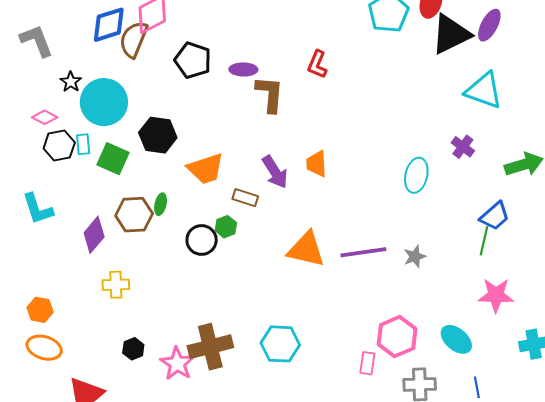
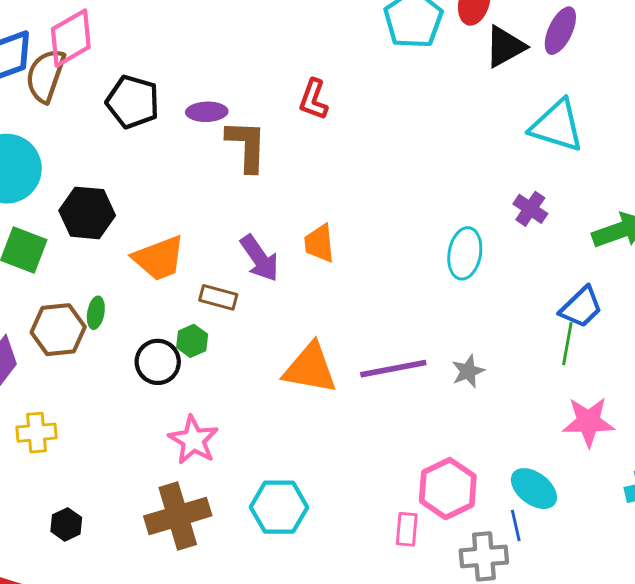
black triangle: (451, 34) -> (505, 46), size x0.7
pink star: (177, 363) -> (193, 440), moved
blue line: (477, 387) -> (516, 525), moved

